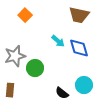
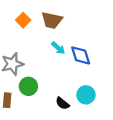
brown trapezoid: (79, 15) -> (52, 20), moved
green circle: (35, 68) -> (28, 86), moved

